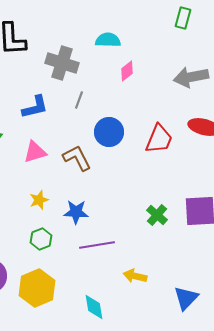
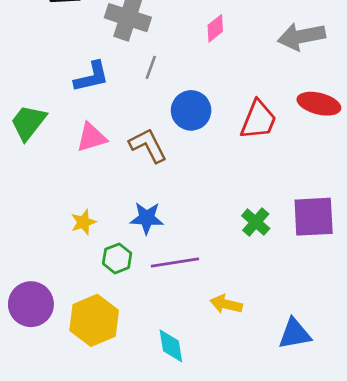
yellow star: (39, 200) -> (83, 222), moved
green hexagon: (41, 239) -> (117, 258), moved
blue triangle: (186, 298) -> (295, 334), turned 36

